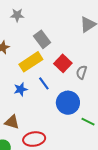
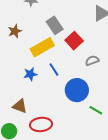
red square: (63, 63) -> (74, 41), moved
gray semicircle: (81, 72) -> (92, 61), turned 48

